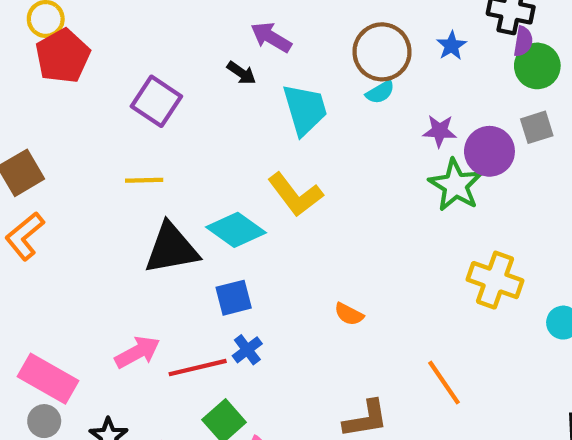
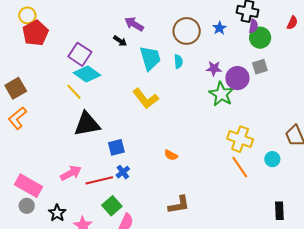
cyan semicircle: (380, 92) -> (178, 62), moved, turned -64
yellow line: (144, 180) -> (74, 92), turned 48
cyan diamond: (236, 230) -> (87, 74), moved
orange line: (444, 383) -> (240, 167), moved

